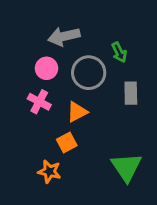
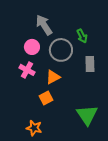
gray arrow: (64, 36) -> (44, 25), turned 70
orange star: (49, 171) -> (34, 128), moved

